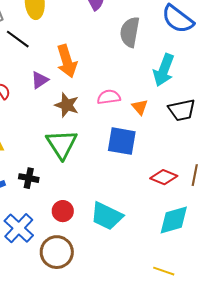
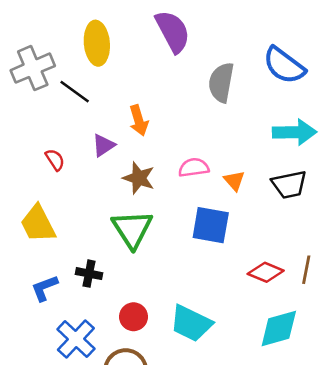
orange arrow: (67, 61) -> (139, 120), size x0.7
cyan arrow: (164, 70) -> (294, 132), moved, turned -112

